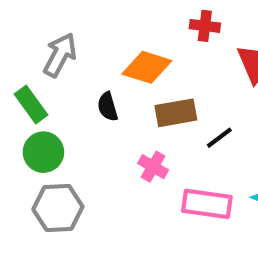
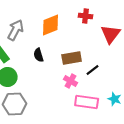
orange diamond: (147, 67) -> (51, 25), moved, turned -40
pink cross: (153, 167) -> (71, 81), moved

